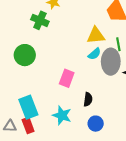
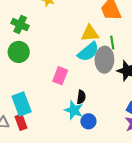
green cross: (40, 20) -> (20, 25), moved
cyan semicircle: (94, 54) -> (88, 52), size x1.6
cyan star: (62, 115) -> (74, 110), moved

